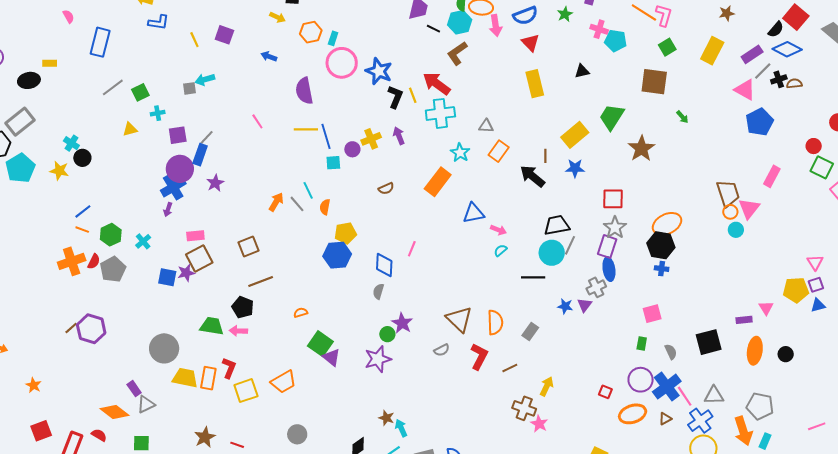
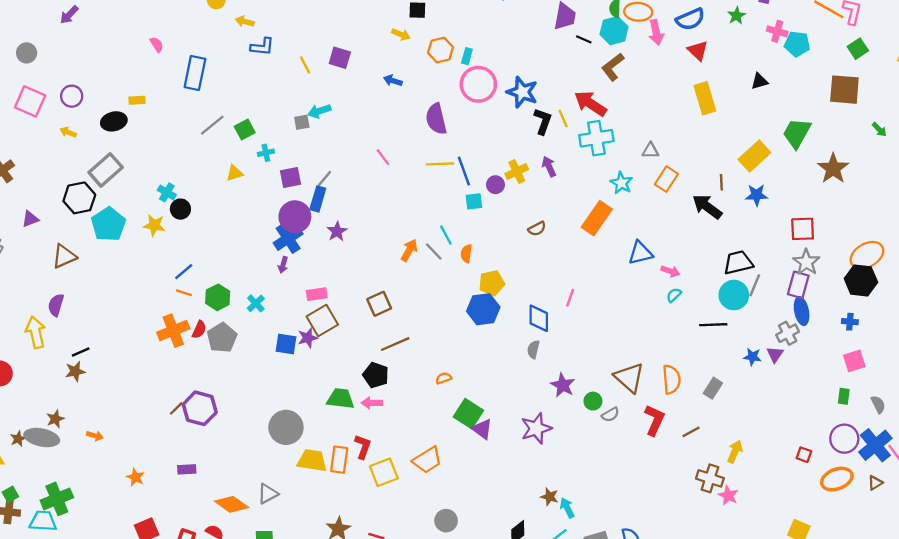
blue cross: (662, 269) -> (850, 322), moved
green circle: (387, 334) -> (593, 401), moved
purple rectangle: (134, 389) -> (187, 469), moved, turned -56

